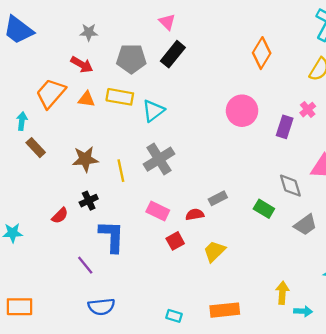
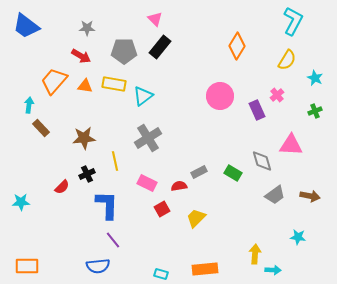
purple rectangle: (285, 127) -> (257, 110), turned -42
yellow line: (121, 171) -> (115, 161), moved
green rectangle: (264, 209) -> (233, 173), moved
purple line: (85, 265) -> (113, 240), moved

